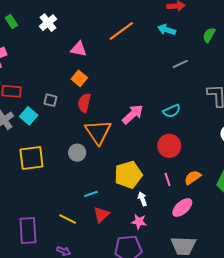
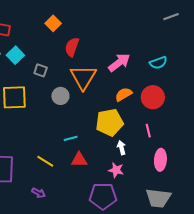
orange square: (79, 78) -> (53, 23), moved
gray square: (50, 100) -> (41, 70), moved
orange semicircle: (193, 177) -> (124, 94), moved
pink ellipse: (182, 208) -> (160, 160), turned -50
red triangle: (101, 215) -> (79, 160), turned 36

